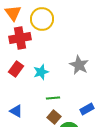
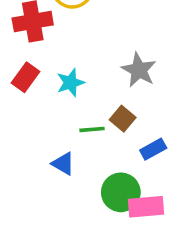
blue triangle: (16, 111) -> (63, 164), moved
brown square: (54, 117) -> (123, 119), moved

